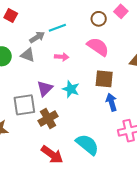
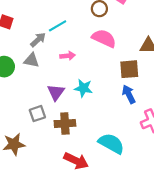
brown square: (104, 79) -> (129, 69), moved
gray square: (24, 105) -> (37, 114), size x0.7
brown cross: (48, 119) -> (65, 123), turned 36

